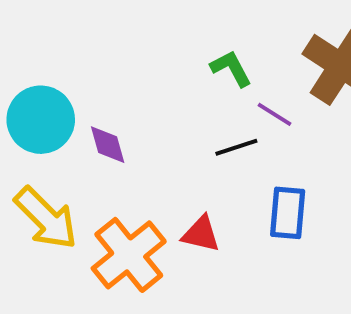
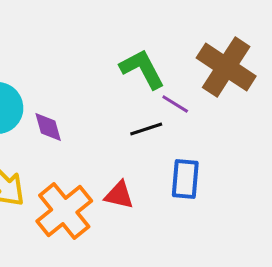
green L-shape: (231, 68) -> (142, 69), size x1.4

